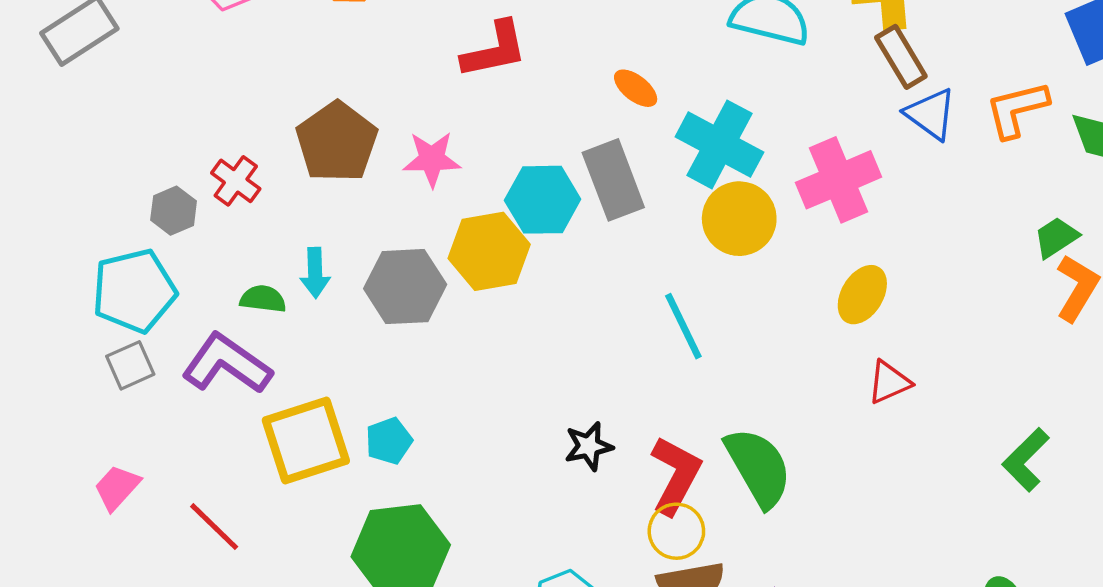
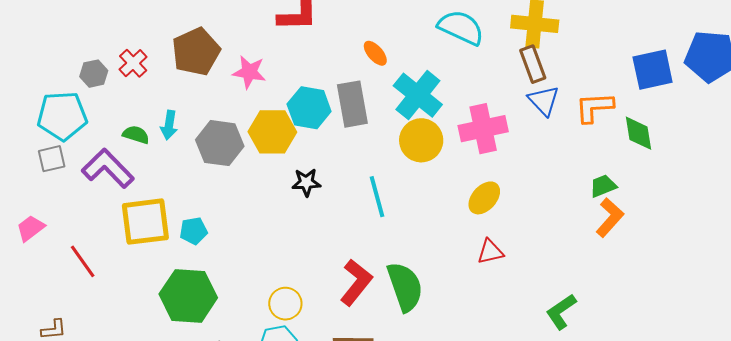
black star: (589, 446) -> (306, 182), moved
yellow circle: (676, 531) -> (285, 304), moved

